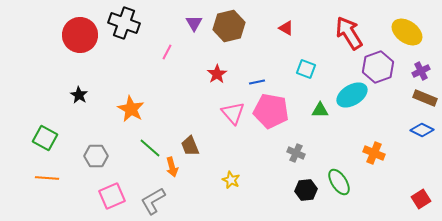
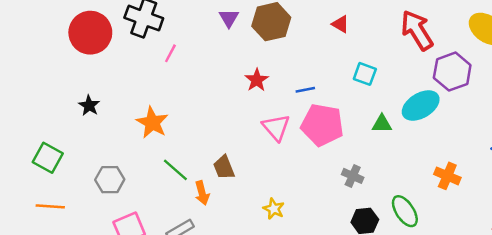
pink line: (167, 52) -> (170, 53), moved

